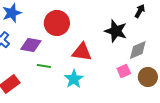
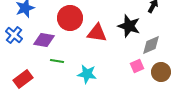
red triangle: (82, 52) -> (97, 33), moved
cyan star: (74, 79) -> (87, 74), turned -30

